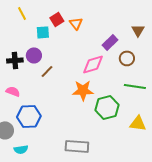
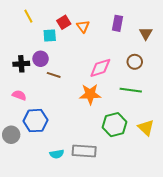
purple rectangle: (110, 42) -> (118, 23), moved, turned -35
brown line: (47, 71) -> (54, 75), turned 64
green line: (135, 86) -> (131, 90), moved
green hexagon: (107, 107) -> (114, 125), moved
yellow triangle: (138, 123) -> (146, 128), turned 36
cyan semicircle: (21, 149) -> (57, 154), moved

